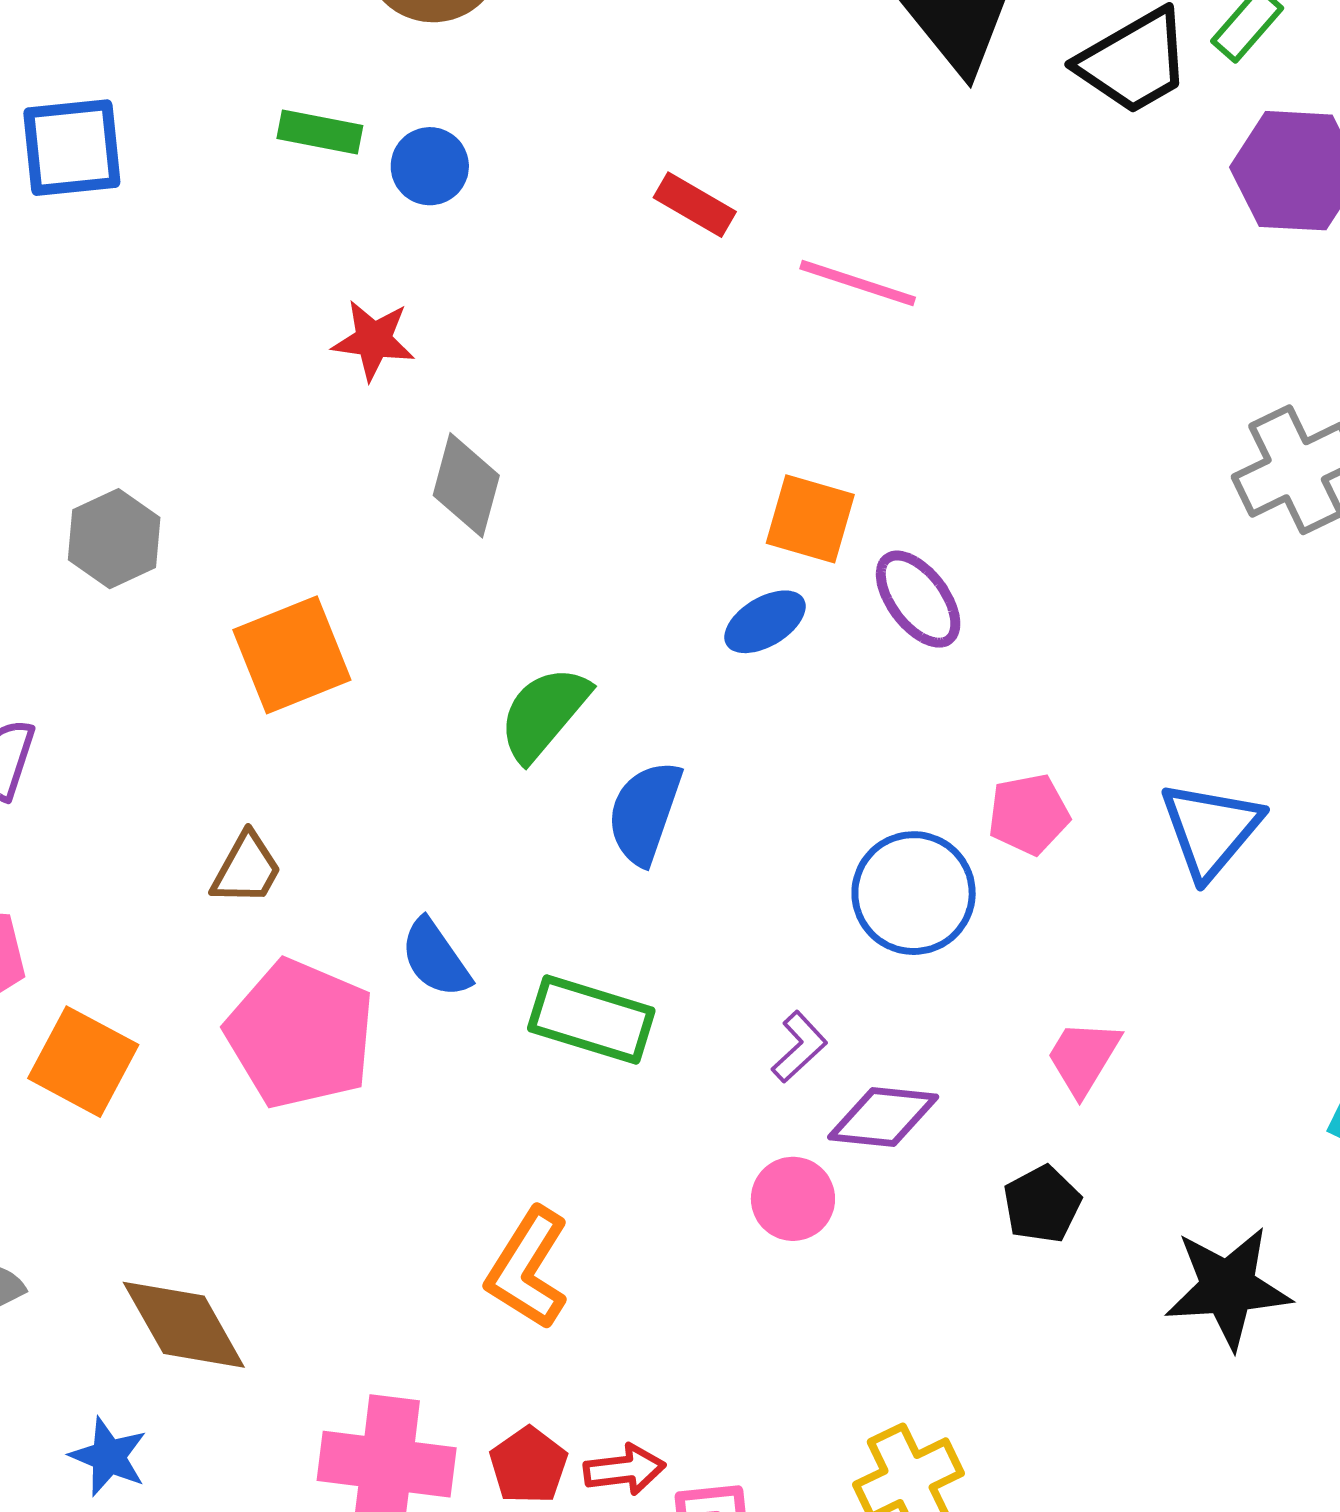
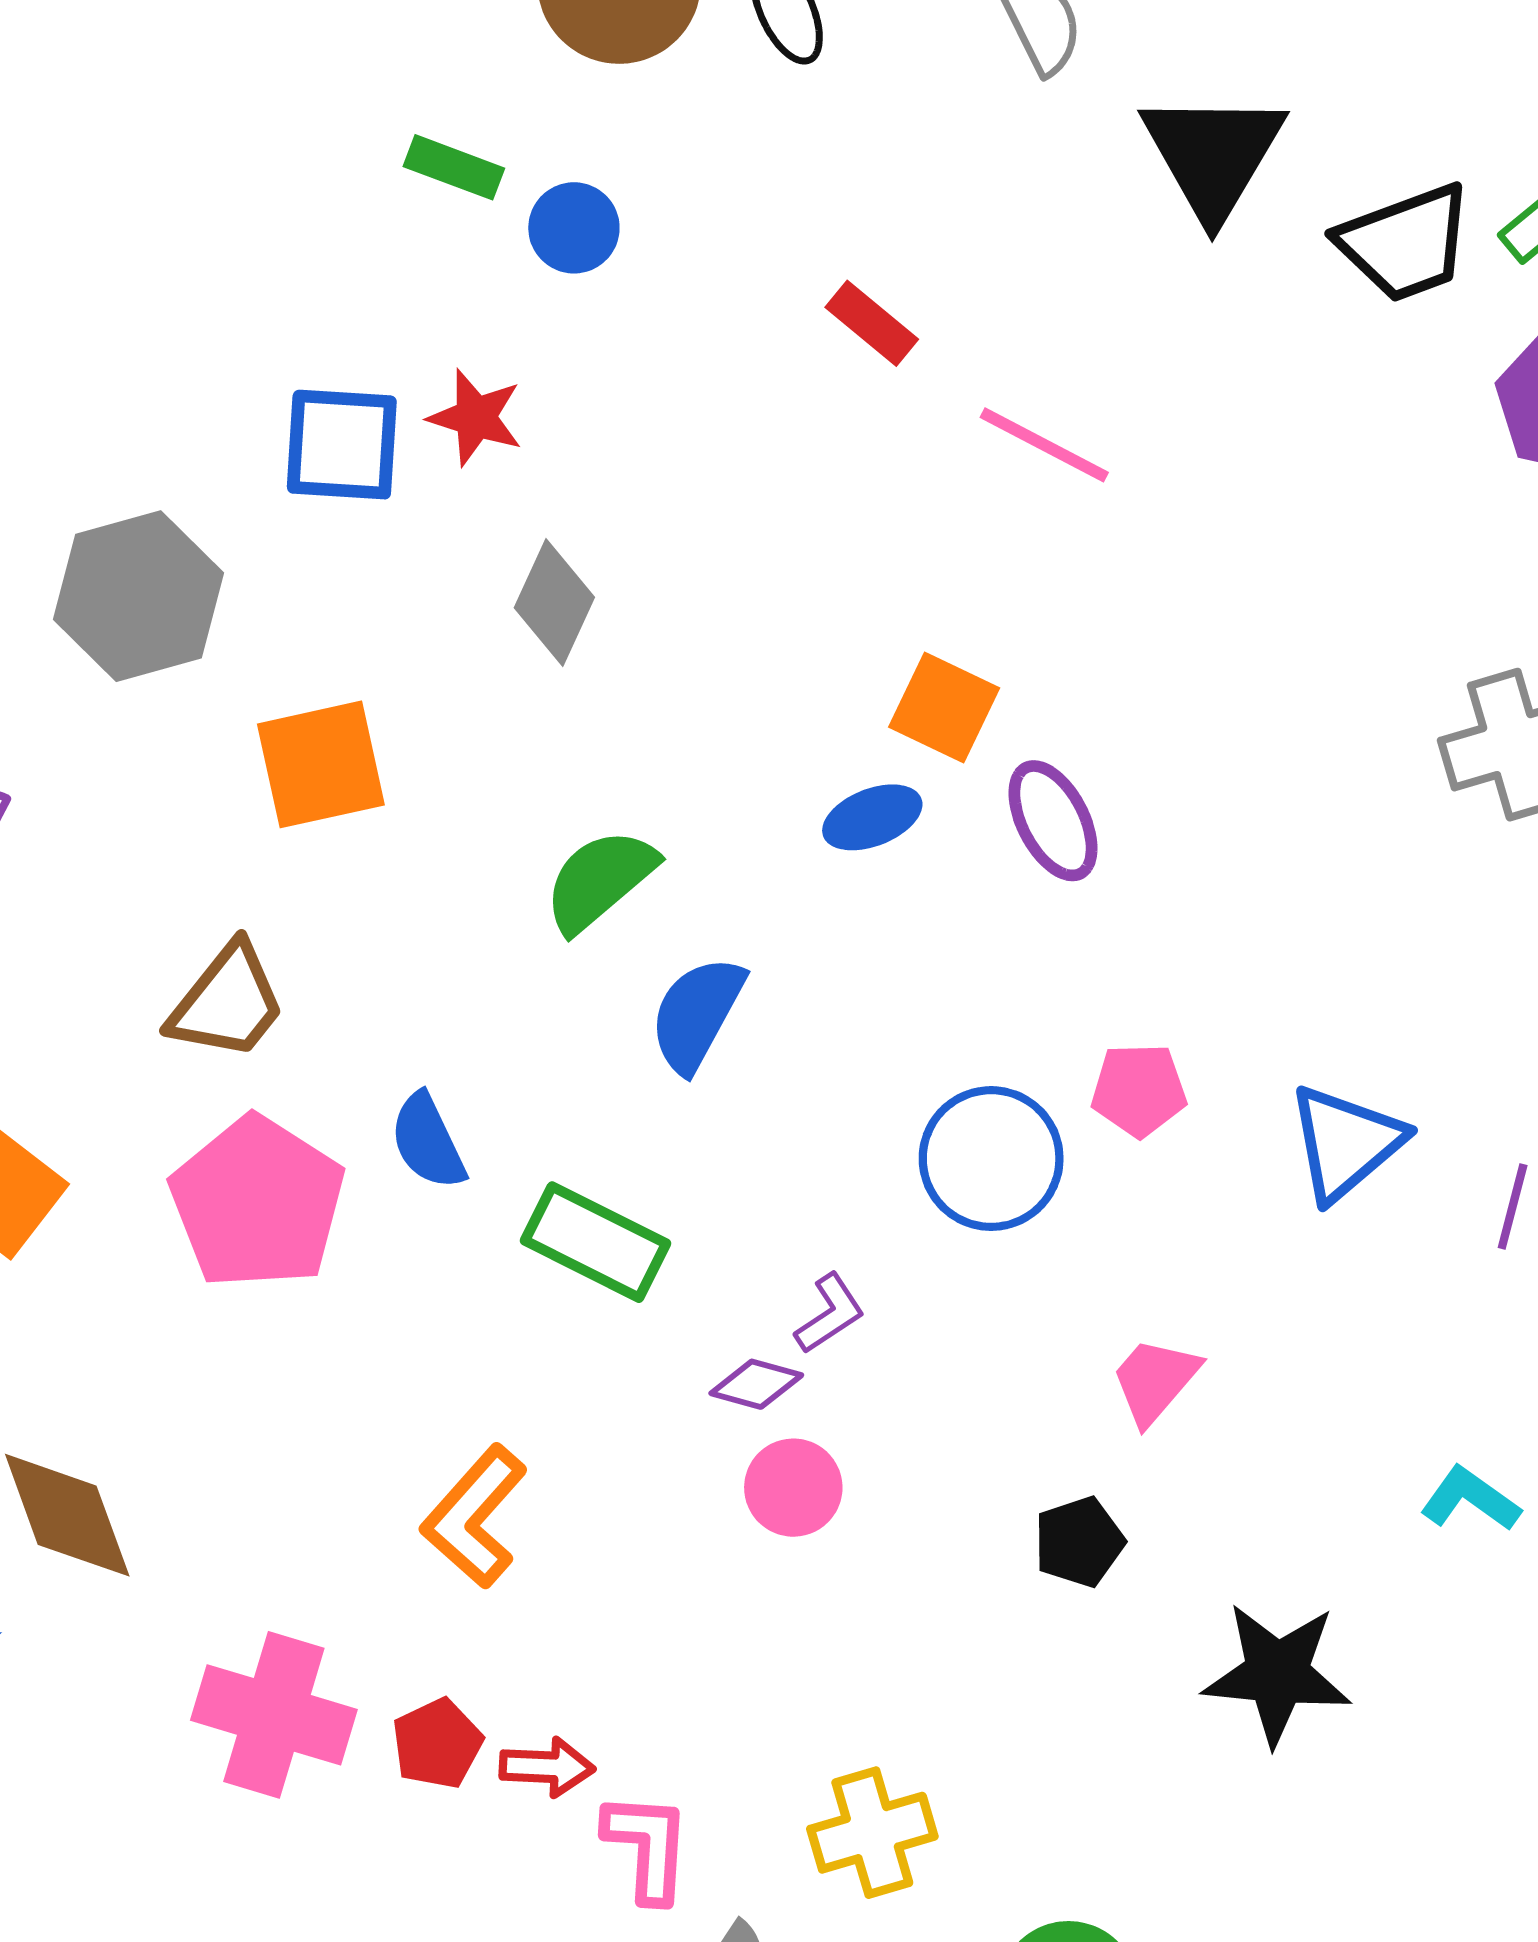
blue square: (72, 148) -> (342, 445), moved
gray hexagon: (114, 539) -> (138, 596), size x1.5
brown trapezoid: (247, 869) -> (227, 1002), size x1.4
purple diamond: (883, 1117) -> (756, 1384), moved, size x0.7

